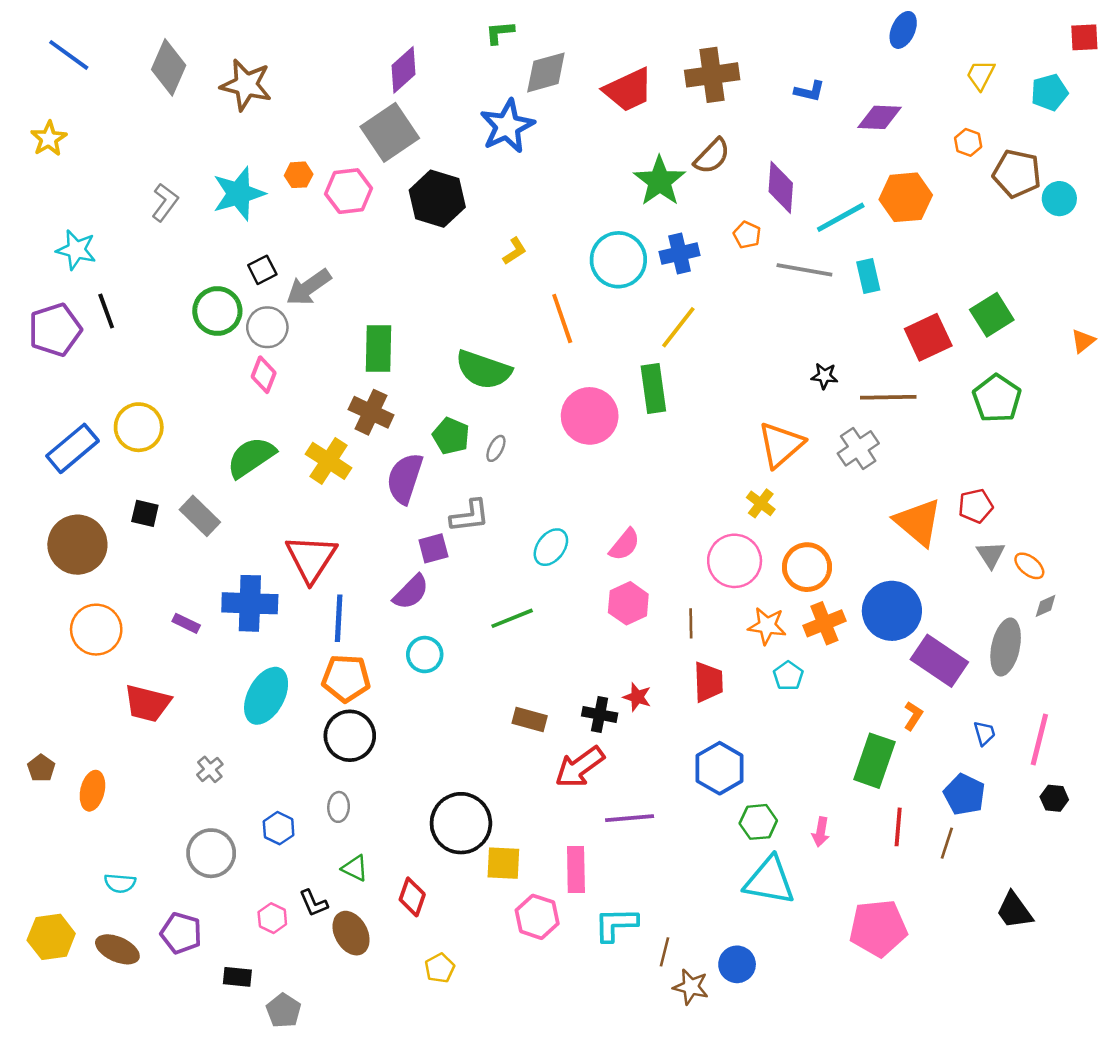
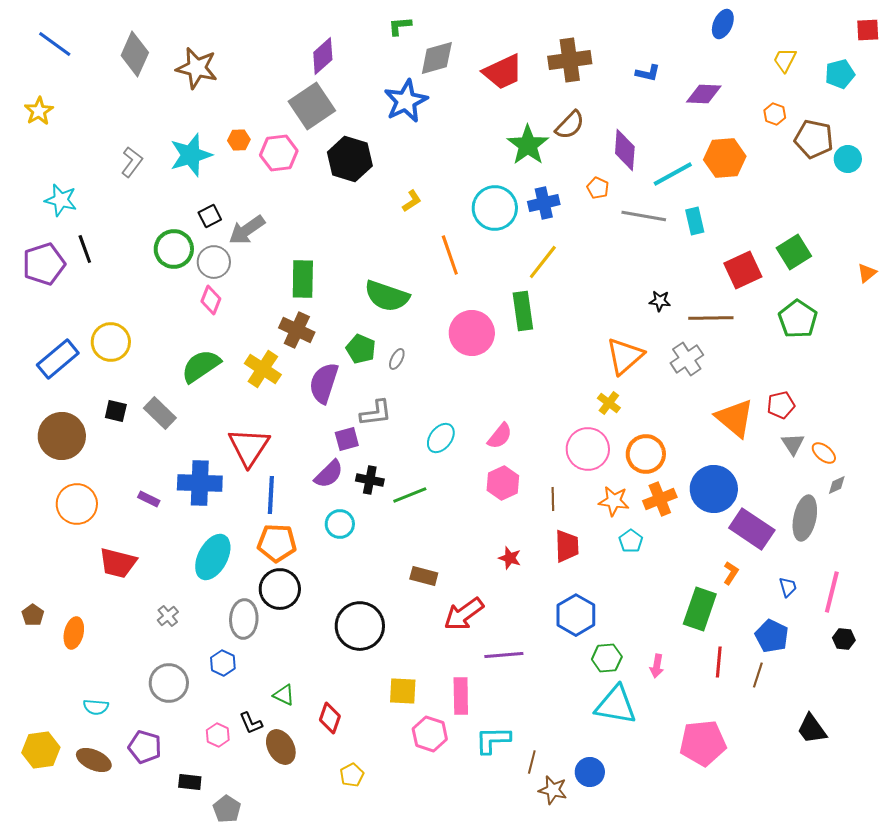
black cross: (600, 715) -> (370, 480), moved
gray ellipse: (339, 807) -> (244, 619), moved, size x1.6
black circle: (461, 823) -> (360, 626), moved

